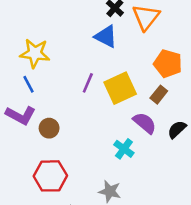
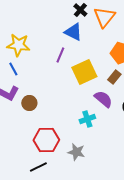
purple line: (88, 83) -> (60, 55), moved
cyan cross: (124, 149) -> (87, 119), turned 35
red hexagon: (50, 176) -> (46, 140), moved

